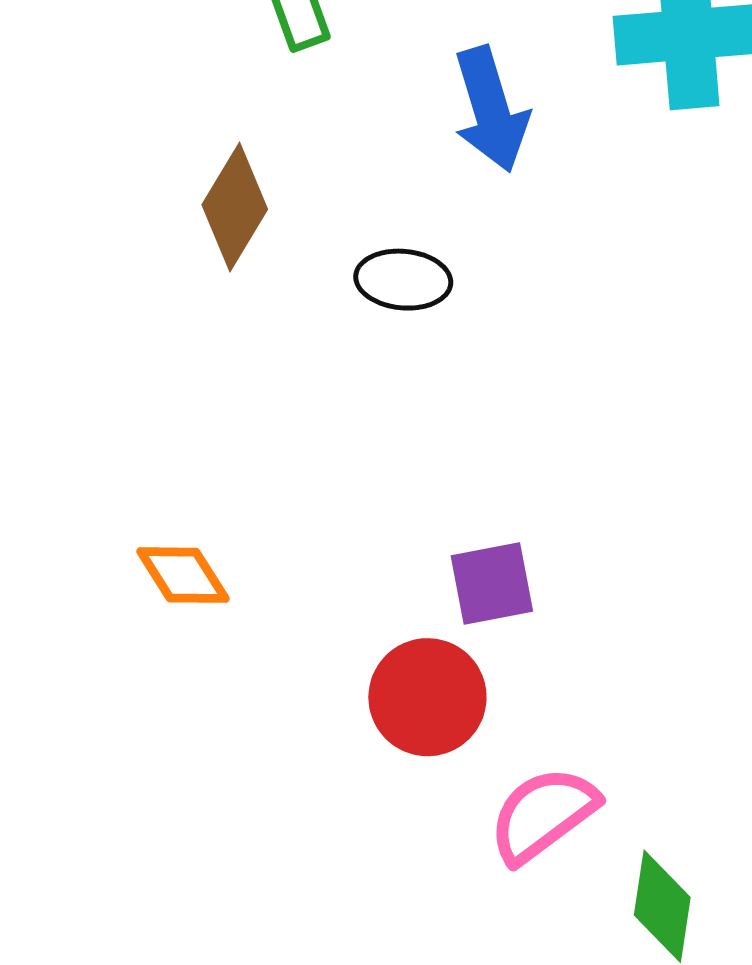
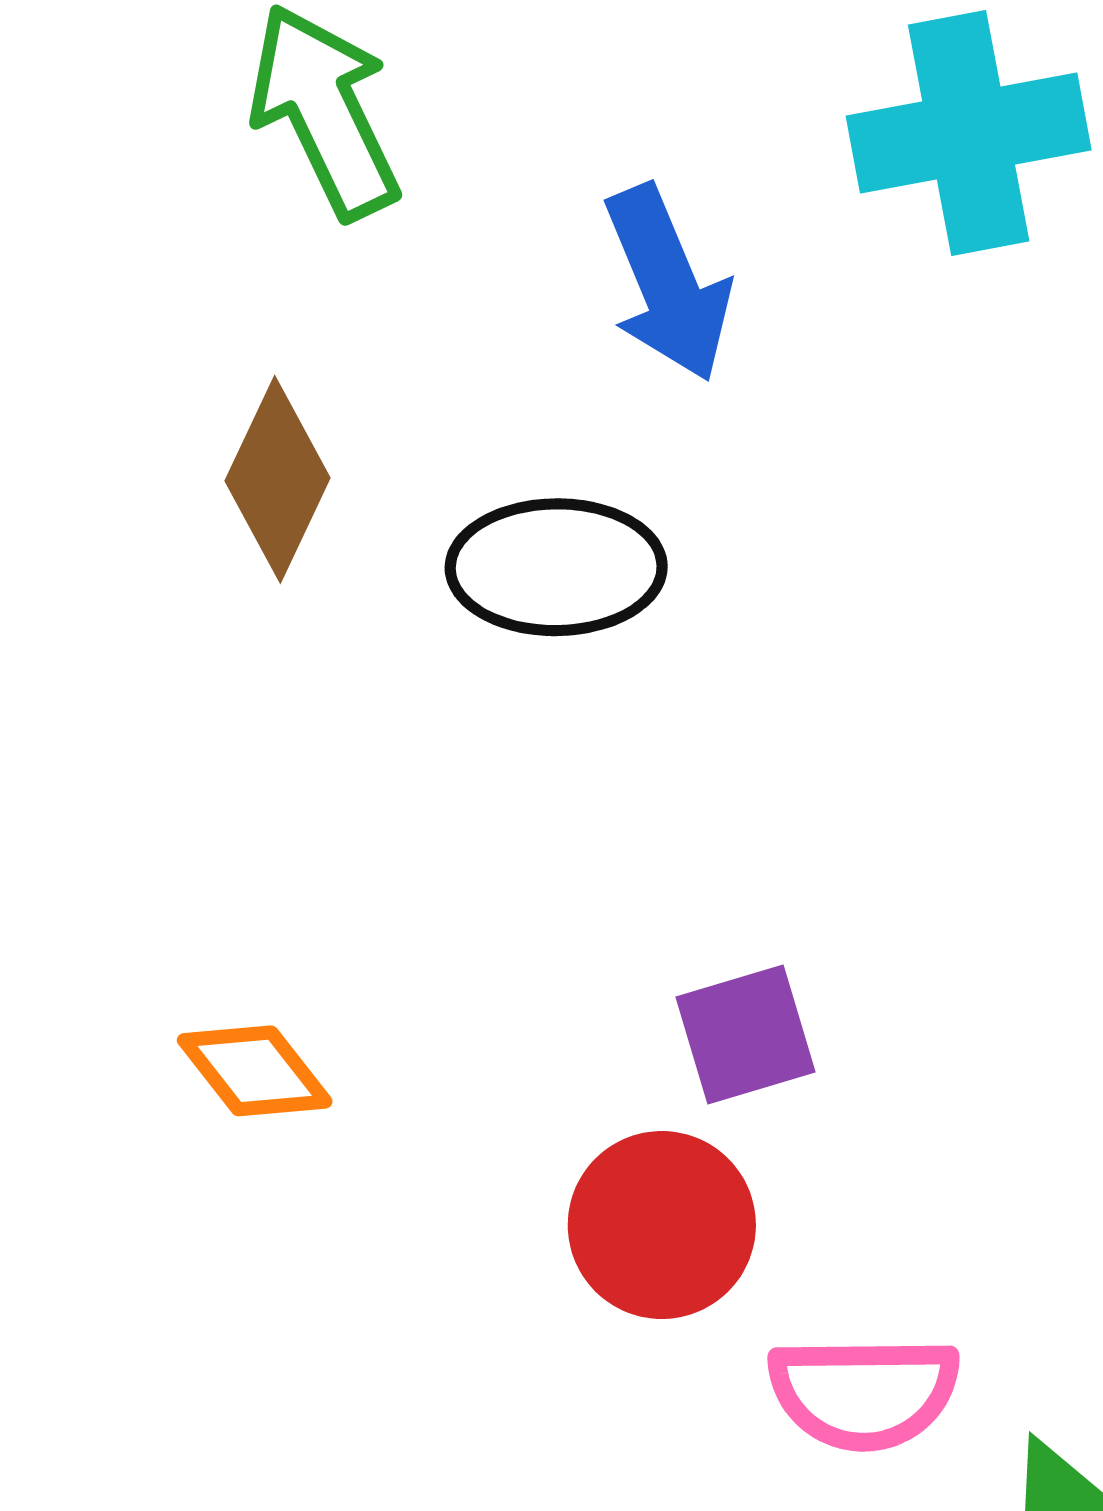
black ellipse: (403, 280) -> (556, 567), size x1.4
pink semicircle: (543, 815) -> (864, 1393), turned -138

